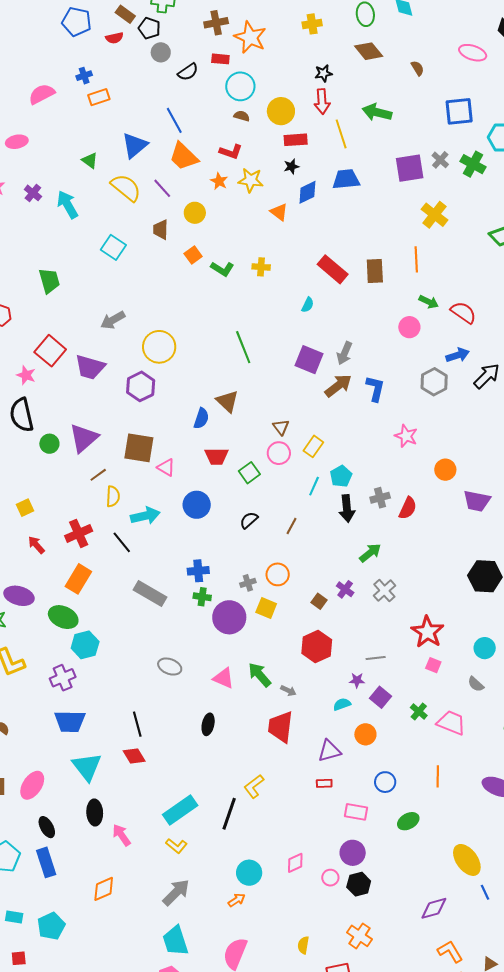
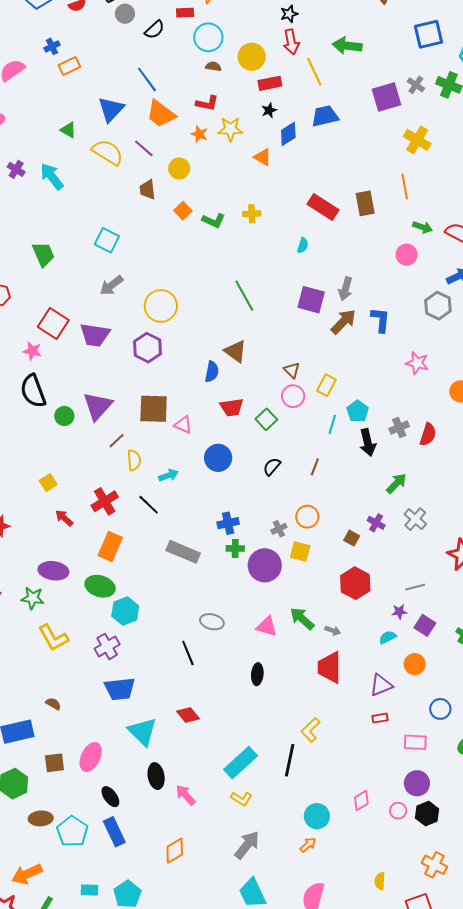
cyan square: (113, 247) -> (107, 240), moved
cyan arrow: (145, 516) -> (169, 475), size x0.7
black line: (137, 724) -> (188, 653), moved

